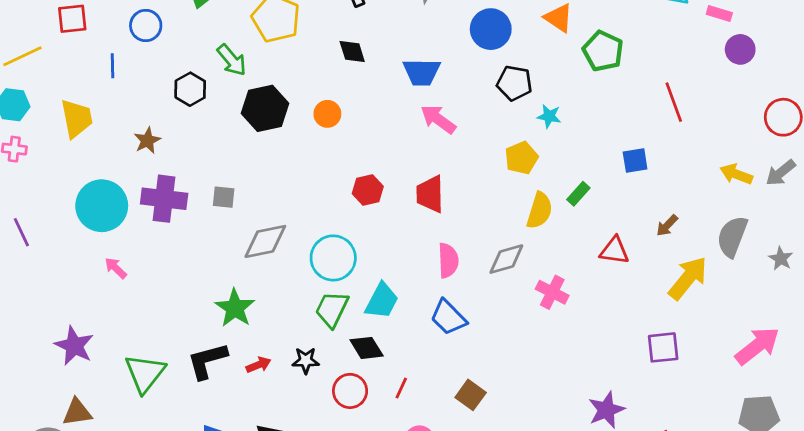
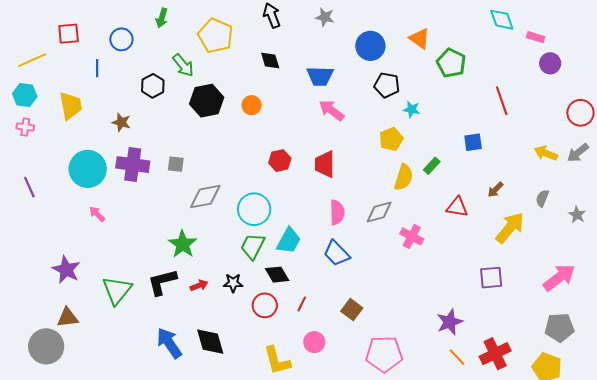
brown star: (147, 141) -> (121, 122), turned -30
gray semicircle: (732, 236) -> (542, 198), size x0.6

